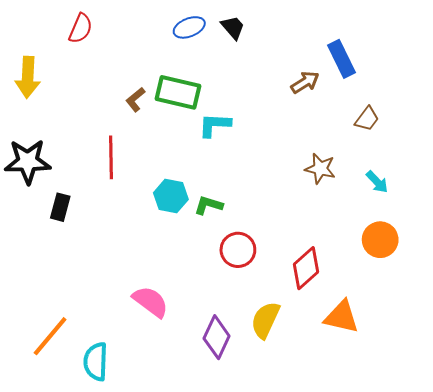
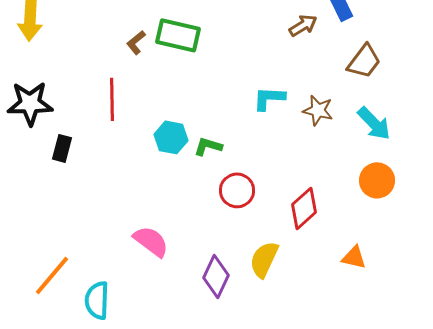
brown trapezoid: (367, 119) -> (364, 61), size x1.4
cyan L-shape: (215, 125) -> (269, 98), moved
cyan arrow: (377, 182) -> (374, 123), size x1.5
orange triangle: (342, 317) -> (354, 257), moved, size x0.7

